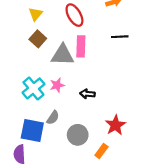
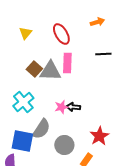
brown square: (38, 39) -> (34, 69), moved
pink star: (57, 85) -> (61, 107), moved
gray semicircle: (53, 118) -> (41, 129), size x1.5

